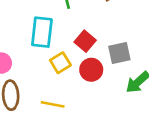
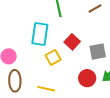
red circle: (91, 70) -> (87, 78), moved

